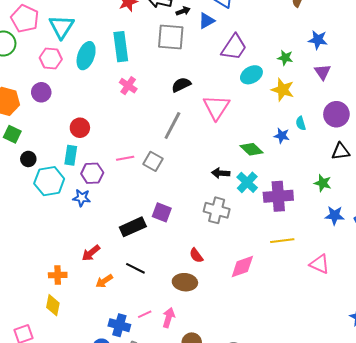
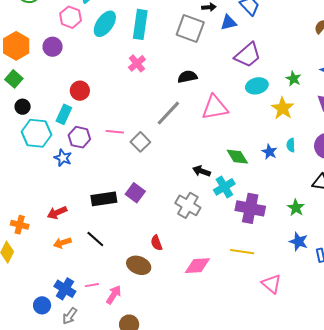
pink triangle: (216, 107) -> (215, 107), turned 32

